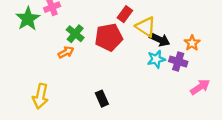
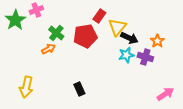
yellow triangle: (146, 27) -> (117, 27), turned 36
pink arrow: (200, 87) -> (165, 94), moved

